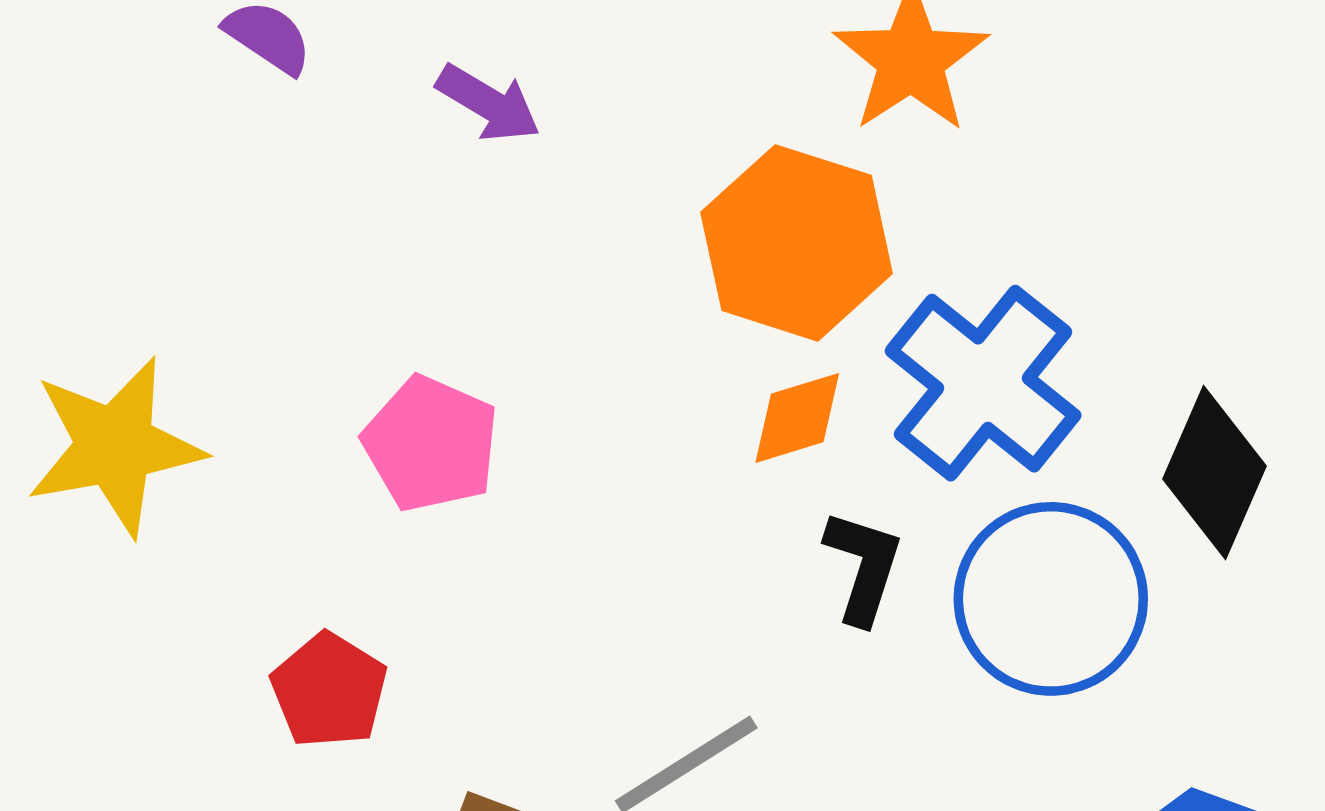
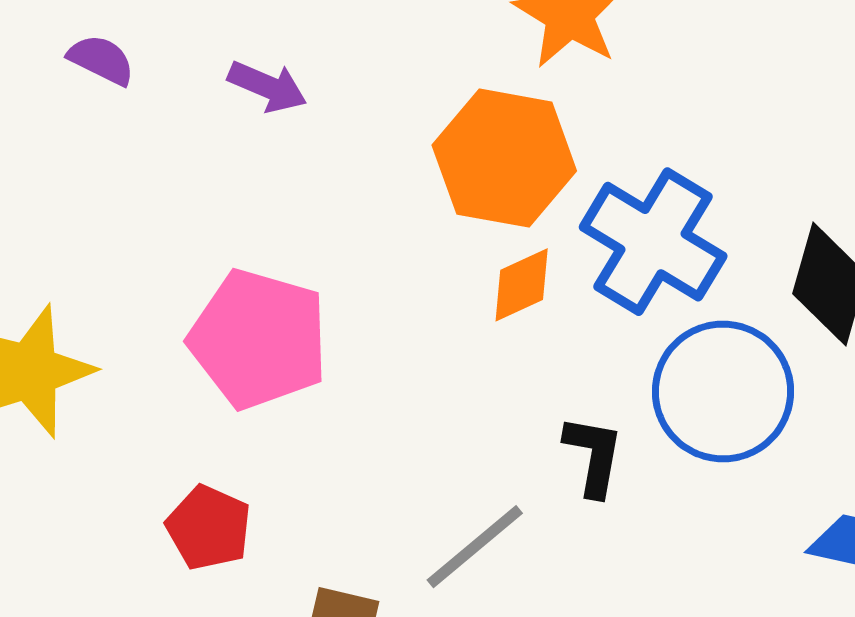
pink pentagon: (431, 444) -> (259, 339), size x1.4
black L-shape: (863, 567) -> (594, 456), moved

